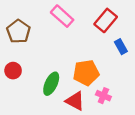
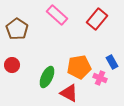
blue rectangle: (121, 47) -> (112, 62), moved
pink cross: (103, 96) -> (100, 78), moved

